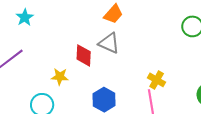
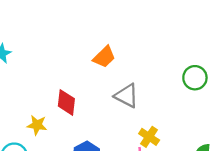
gray triangle: (109, 43) -> (127, 96), moved

